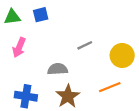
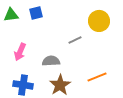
pink arrow: (19, 48) -> (20, 52), moved
yellow circle: (122, 55) -> (99, 21), moved

